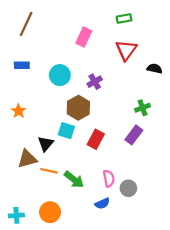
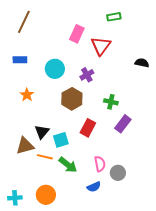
red triangle: (126, 50) -> (101, 46), moved
green cross: (143, 108) -> (111, 102), moved, turned 32
orange star: (18, 111) -> (27, 95), moved
cyan square: (66, 131) -> (61, 140), moved, turned -35

